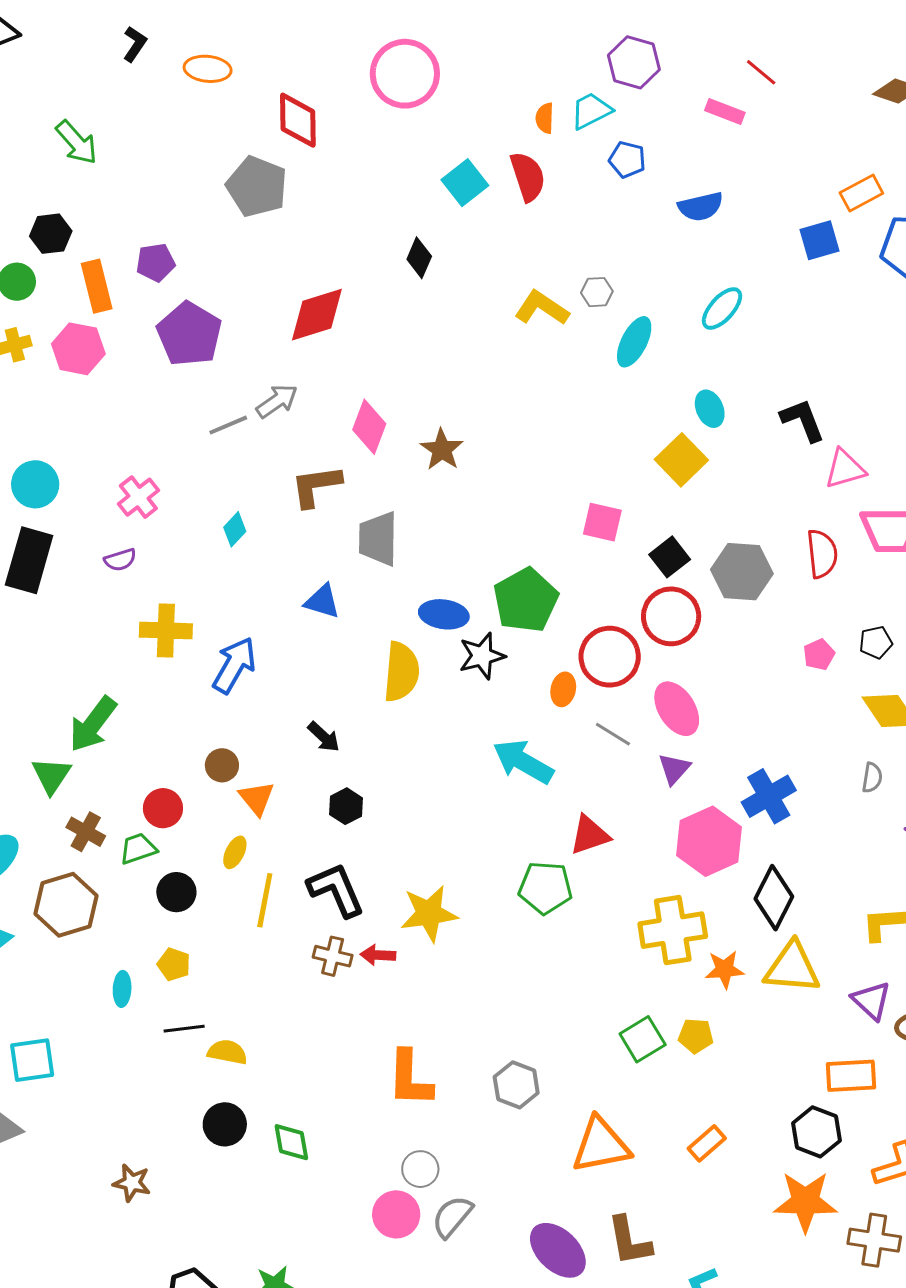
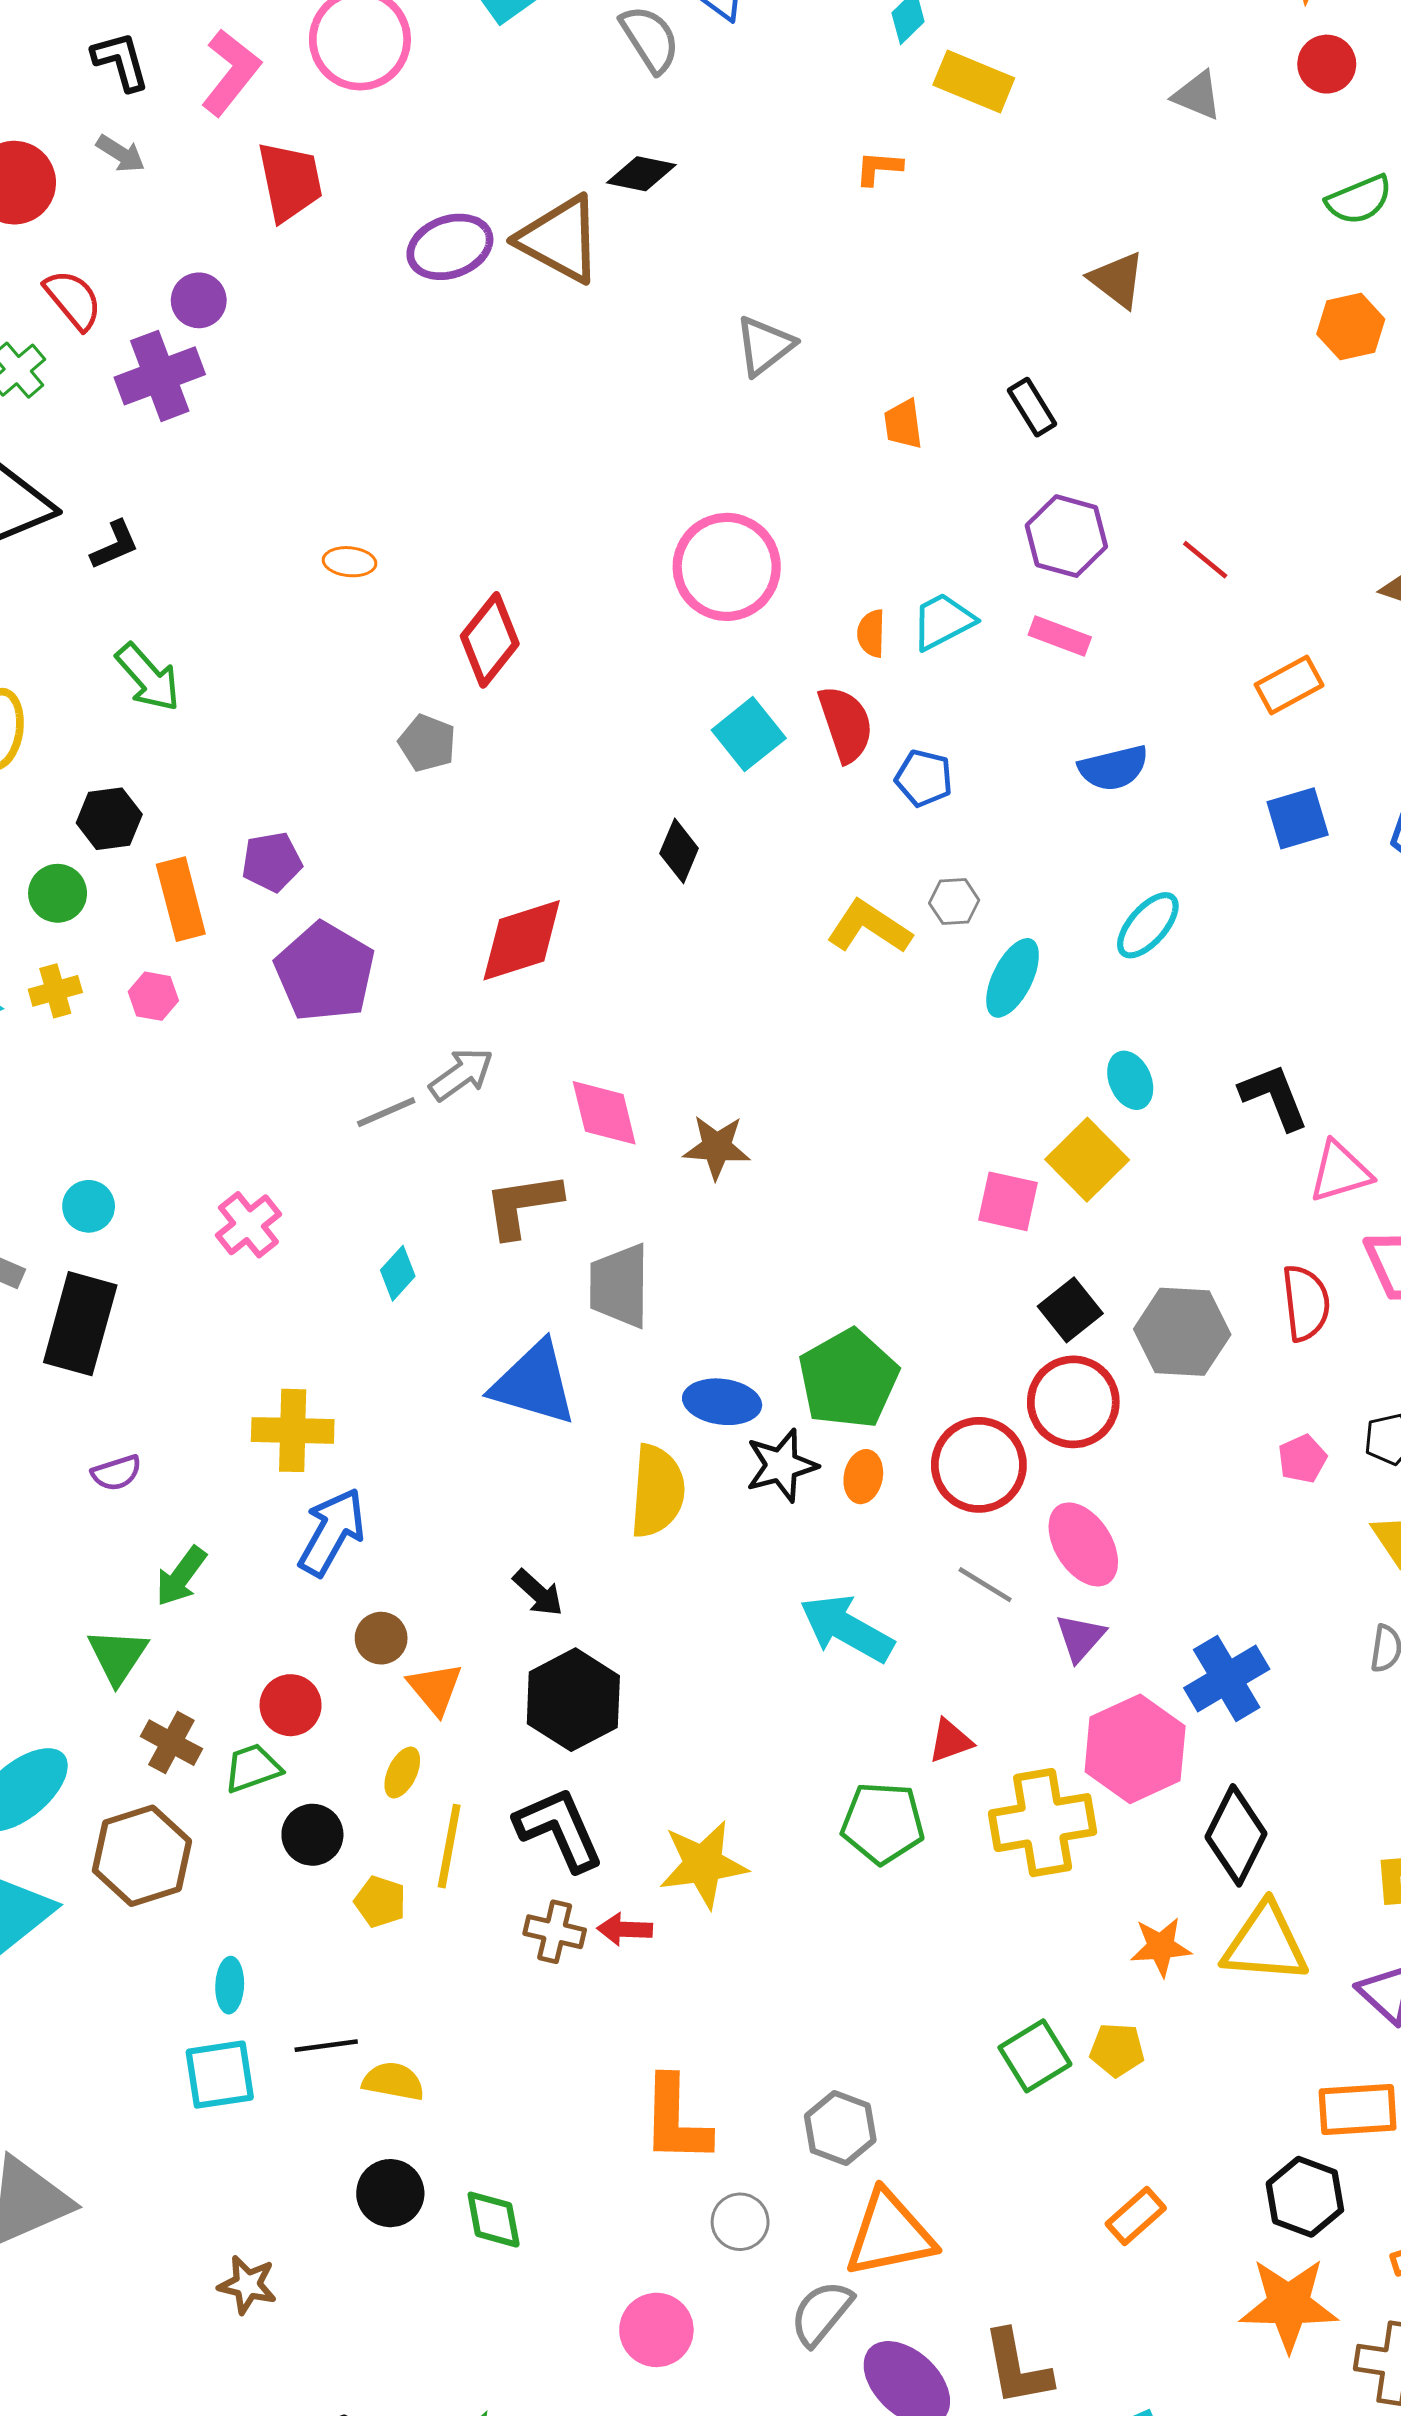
black L-shape: (135, 44) -> (115, 545), moved, turned 33
purple hexagon: (634, 62) -> (1066, 536), moved
orange ellipse: (208, 69) -> (350, 562), size x0.7
pink circle: (405, 74) -> (727, 567), moved
pink rectangle: (725, 112) -> (1060, 636), moved
red diamond: (298, 120) -> (490, 640), turned 40
blue pentagon: (627, 160) -> (924, 778), moved
gray pentagon: (257, 187) -> (427, 743), size x0.6
orange rectangle: (861, 193) -> (1289, 685), moved
pink hexagon: (78, 349) -> (153, 996), size x0.6
pink diamond: (369, 427) -> (604, 1113), turned -34
brown star: (442, 450) -> (717, 1147), turned -30
cyan circle: (35, 484) -> (89, 1206), size x0.7
pink square: (602, 522) -> (1008, 1201), moved
purple semicircle: (120, 560) -> (116, 1473), moved
blue triangle: (322, 601) -> (534, 1383), size x1.6
blue arrow: (234, 665) -> (332, 1532), moved
orange ellipse: (563, 689) -> (863, 1477), moved
green arrow: (93, 724) -> (181, 1576), size x0.7
black hexagon: (346, 806) -> (573, 1700), size x1.8
red triangle: (590, 835) -> (950, 1741), size x0.7
yellow cross: (673, 930) -> (1043, 1823), moved
yellow pentagon: (174, 964) -> (380, 1902), moved
cyan square: (32, 1060) -> (220, 2075), moved
orange triangle: (601, 1145) -> (890, 2234), moved
gray circle: (420, 1169) -> (740, 2222), moved
gray semicircle: (452, 1217) -> (821, 2313), moved

